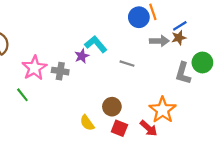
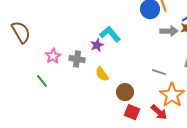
gray line: (127, 64) -> (159, 72), moved
pink star: (34, 68) -> (53, 56), size x0.7
yellow semicircle: (87, 123) -> (102, 74), moved

